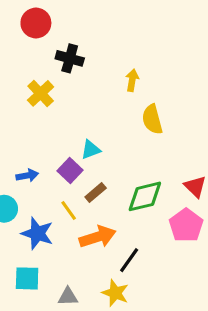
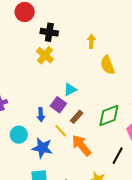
yellow cross: (41, 93) -> (45, 55), moved
blue arrow: (27, 175) -> (41, 115), moved, turned 104
orange arrow: (97, 237) -> (81, 145), turned -105
black line: (129, 260) -> (118, 156), moved

